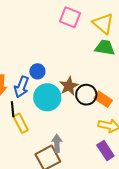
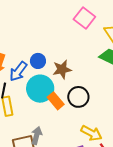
brown star: (69, 86) -> (62, 69), moved
orange rectangle: (103, 99) -> (56, 101), moved

